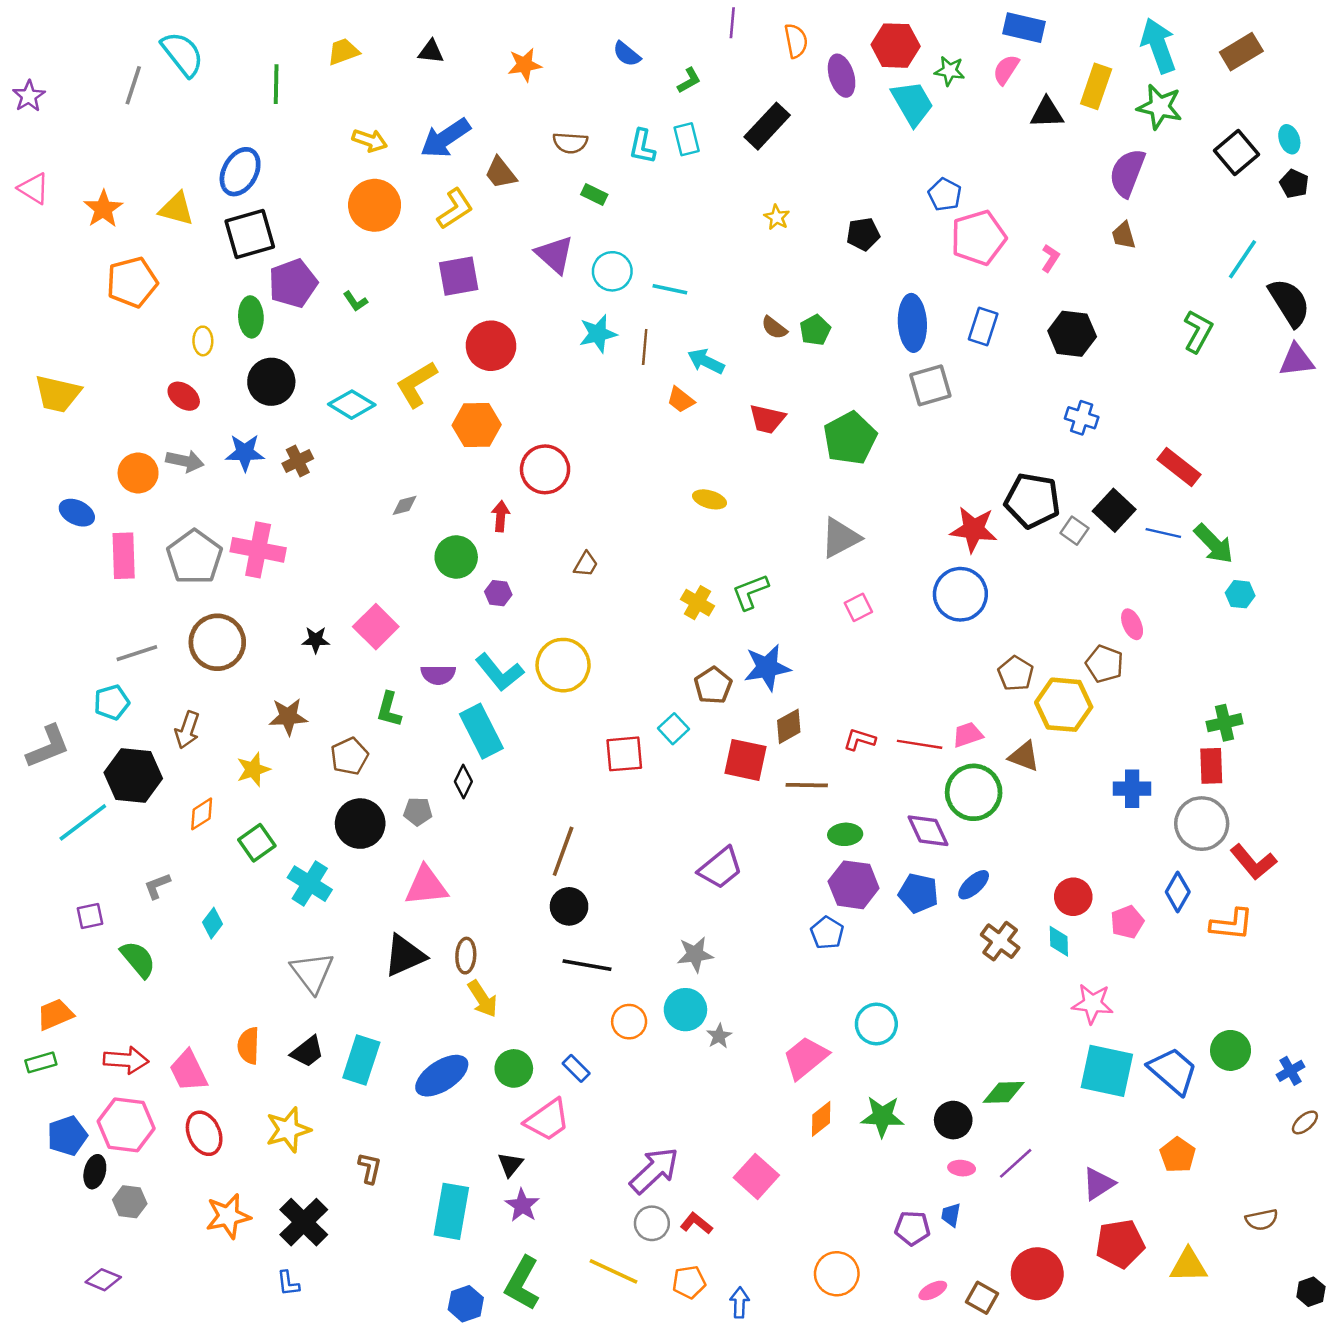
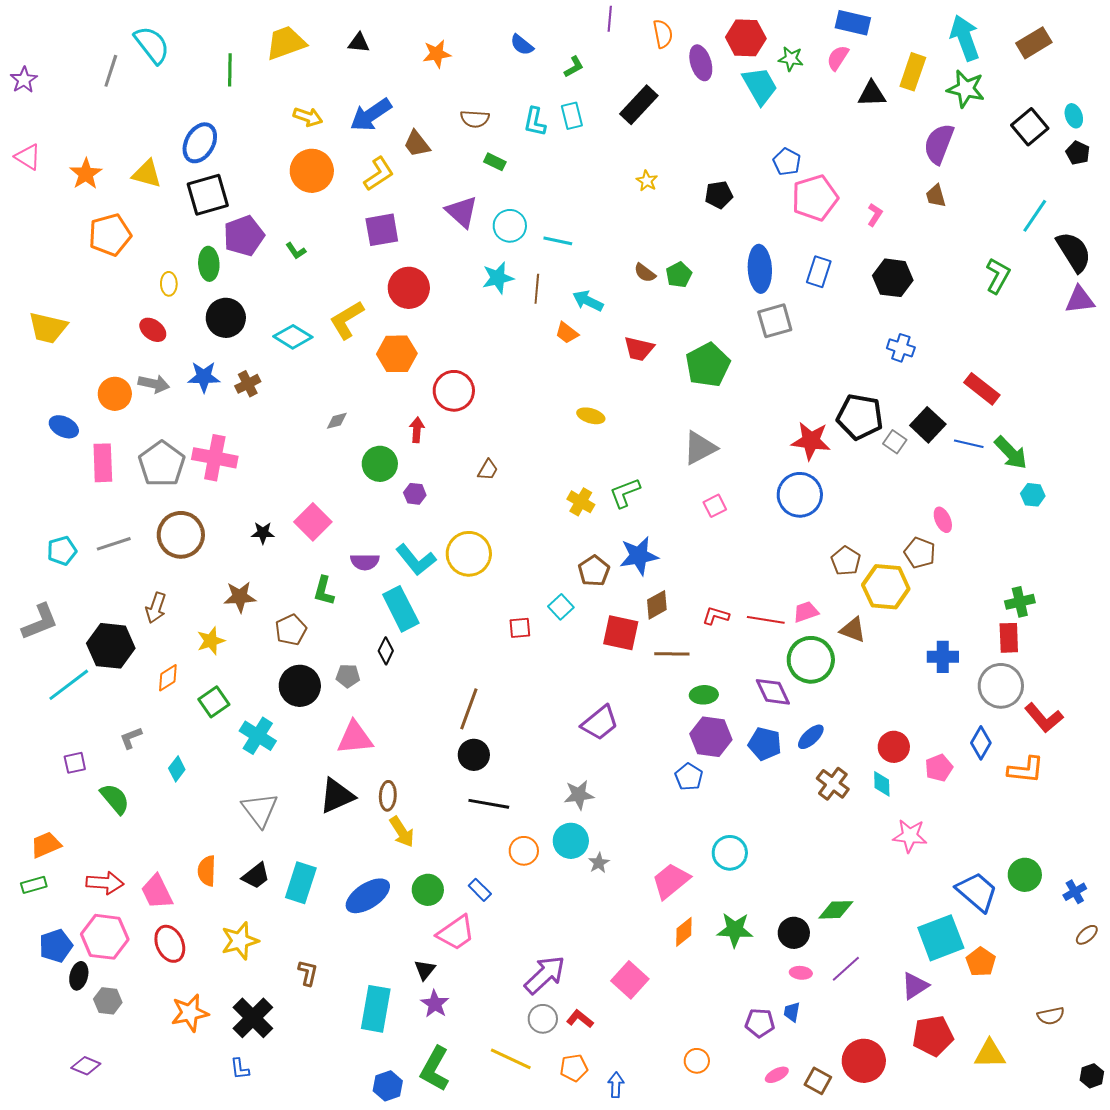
yellow trapezoid: (343, 52) -> (286, 43), size x1.5
cyan pentagon: (112, 702) -> (62, 551), moved
red square: (624, 754) -> (520, 628), size x0.7
cyan square: (1107, 1071) -> (941, 938), moved, turned -33
orange circle: (837, 1274) -> (697, 1061), size x0.7

